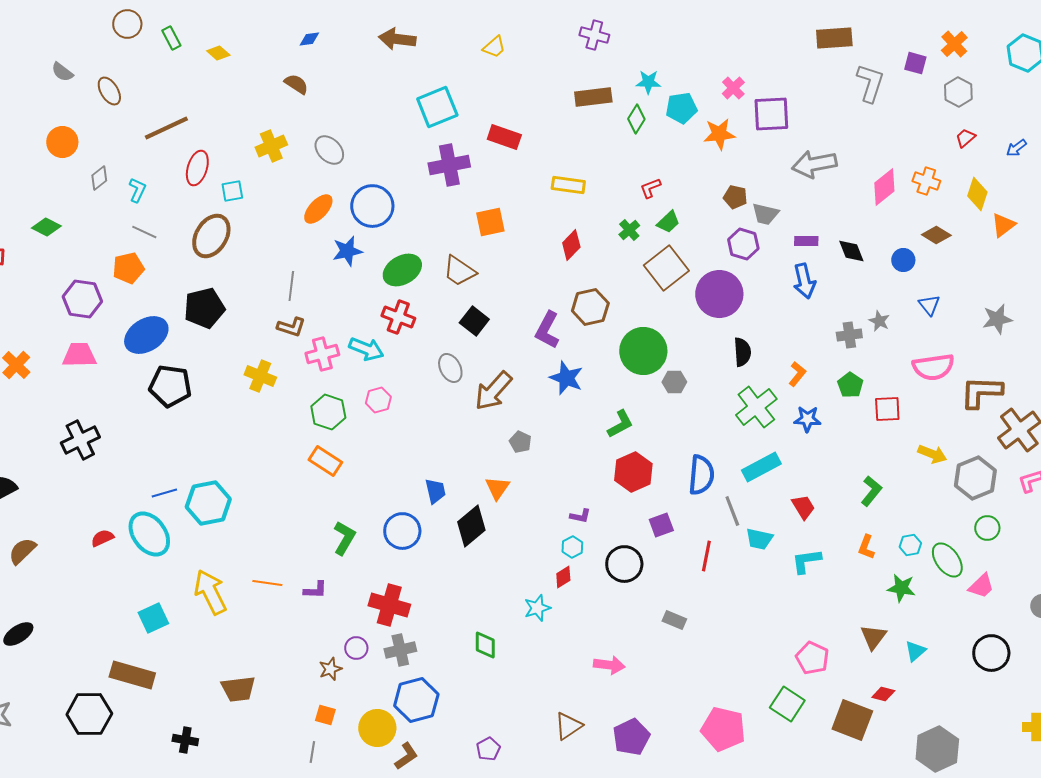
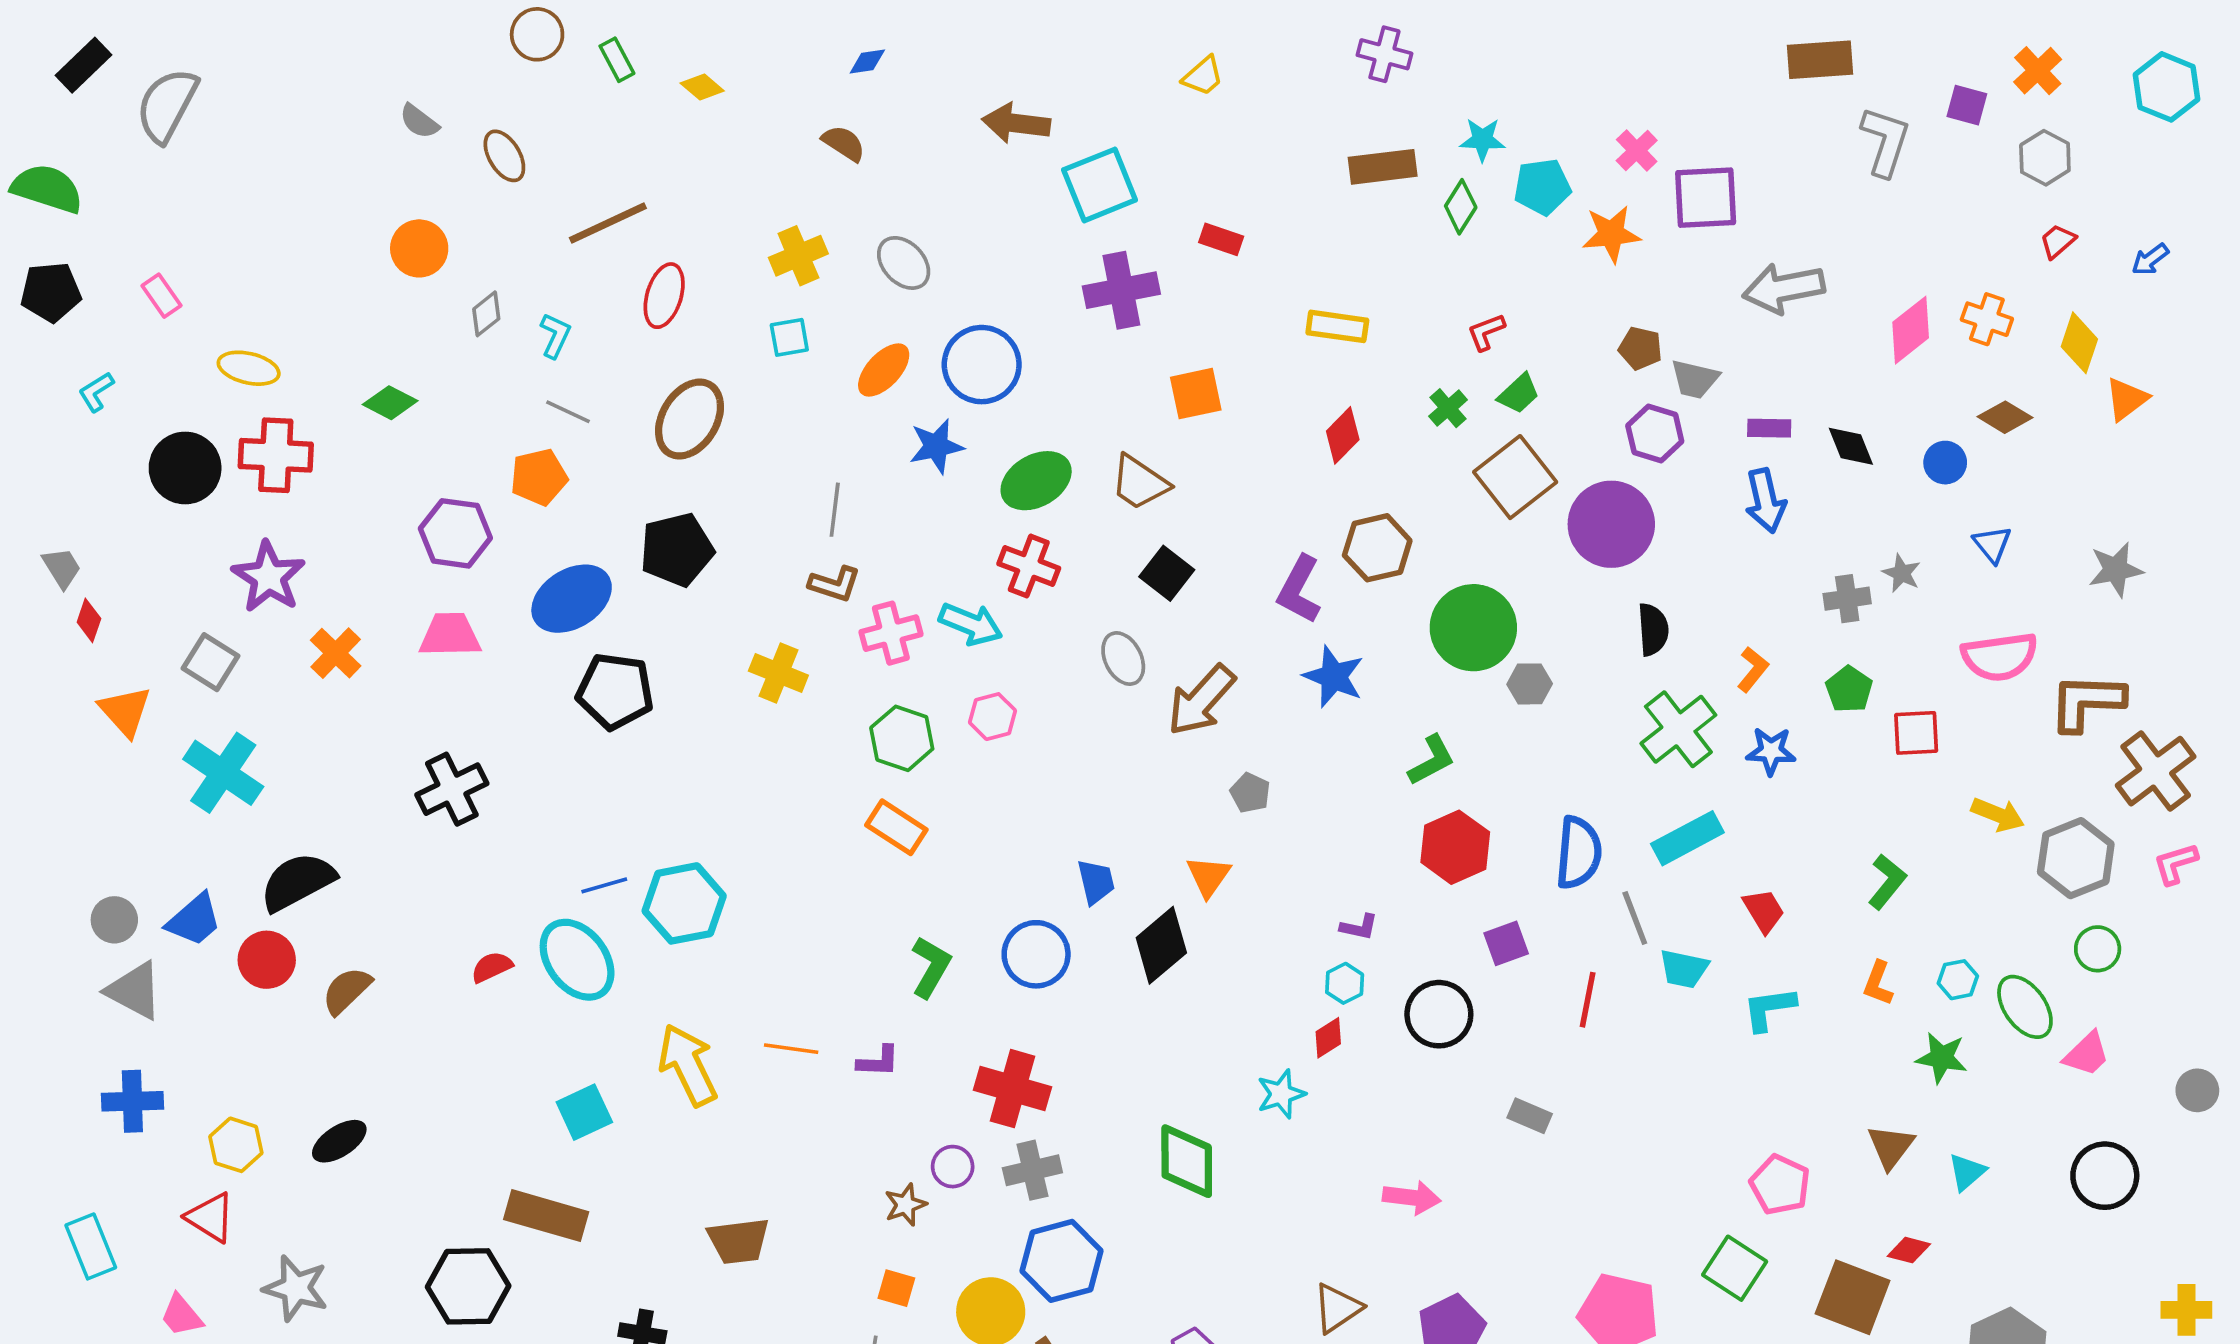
brown arrow: (397, 39) -> (1016, 123), moved
red rectangle: (504, 137) -> (1221, 239), size x0.7
cyan square: (232, 191) -> (789, 337), moved
green diamond: (485, 645) -> (1187, 1161), size x1.5

